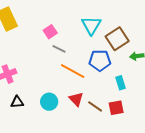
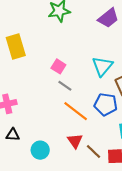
pink square: (50, 32) -> (58, 66), turned -32
cyan circle: (49, 102) -> (40, 150), moved

